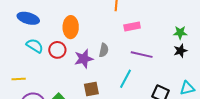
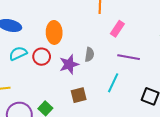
pink rectangle: (132, 27) -> (117, 29), turned -42
cyan semicircle: (35, 46) -> (18, 53), turned -54

